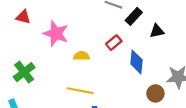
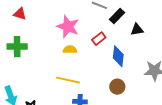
pink star: (56, 34) -> (68, 27), moved
green cross: (24, 72) -> (17, 47), moved, turned 36
brown circle: (155, 93) -> (117, 87), moved

